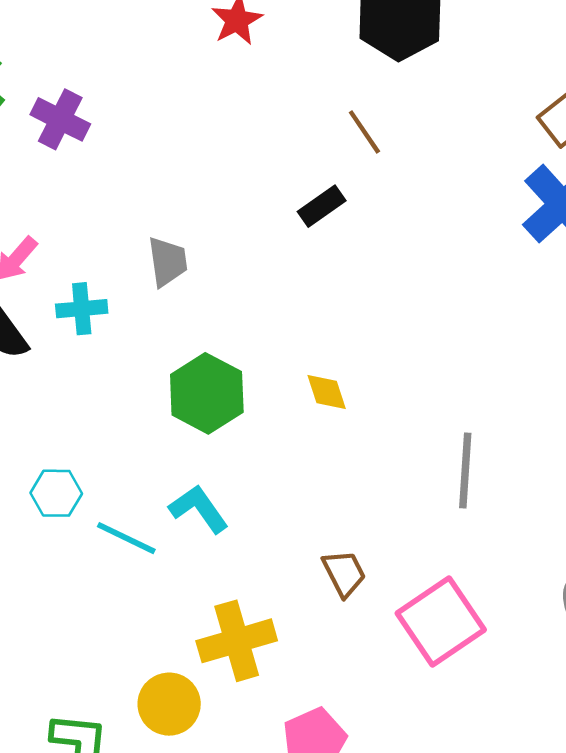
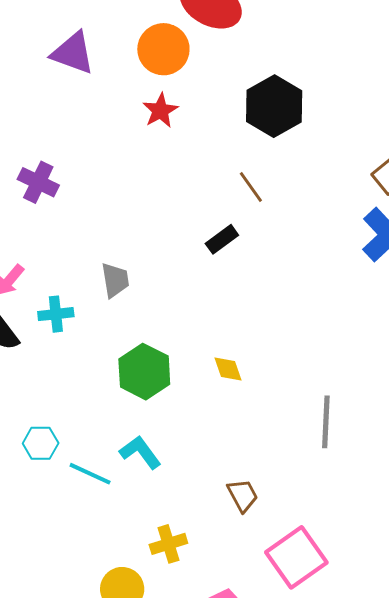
pink square: (441, 622) -> (296, 557), moved
yellow cross: (237, 641) -> (168, 544), size x0.7

